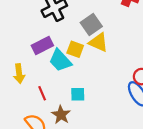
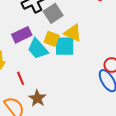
gray square: (91, 25) -> (53, 13), moved
cyan square: (78, 94) -> (65, 46), moved, size x1.5

